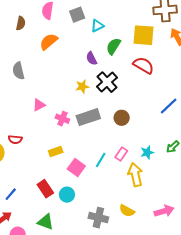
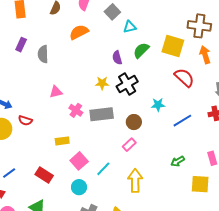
gray square: (77, 15) -> (112, 12), turned -35
red semicircle: (143, 65) -> (184, 78), moved
cyan star: (147, 152) -> (158, 105), moved
pink rectangle: (121, 154) -> (129, 145), moved
cyan line: (101, 160) -> (103, 169), moved
red rectangle: (45, 189) -> (44, 175), turned -36
cyan circle: (67, 195) -> (79, 187), moved

